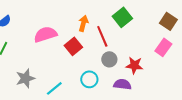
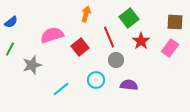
brown square: (168, 21) -> (175, 22), turned -30
orange arrow: (83, 23) -> (86, 14), moved
red star: (134, 65) -> (141, 41), moved, turned 30
gray star: (25, 78) -> (32, 65), moved

